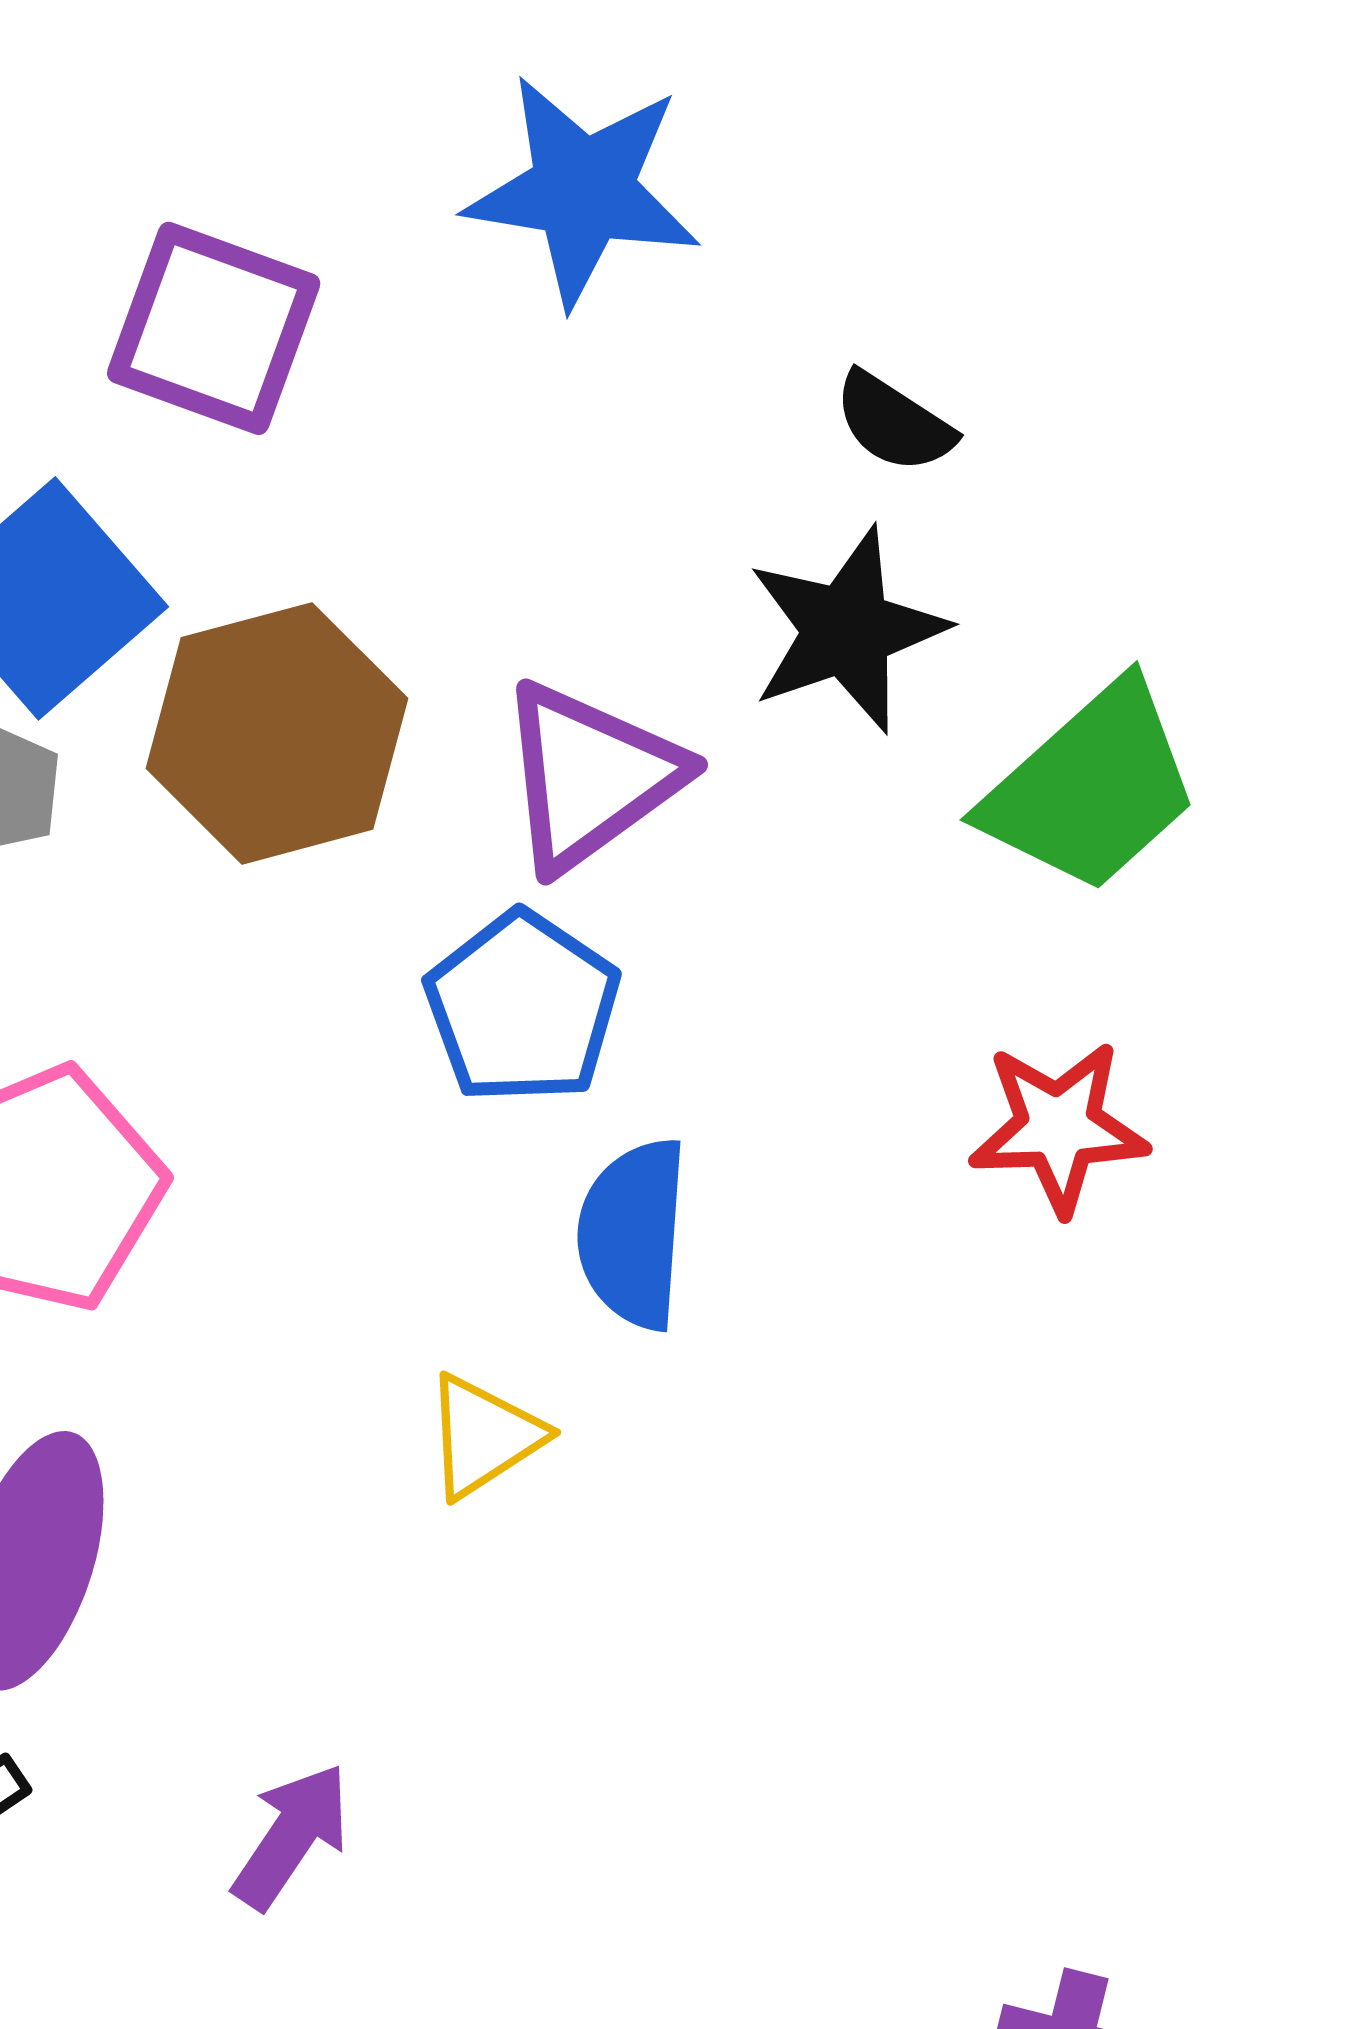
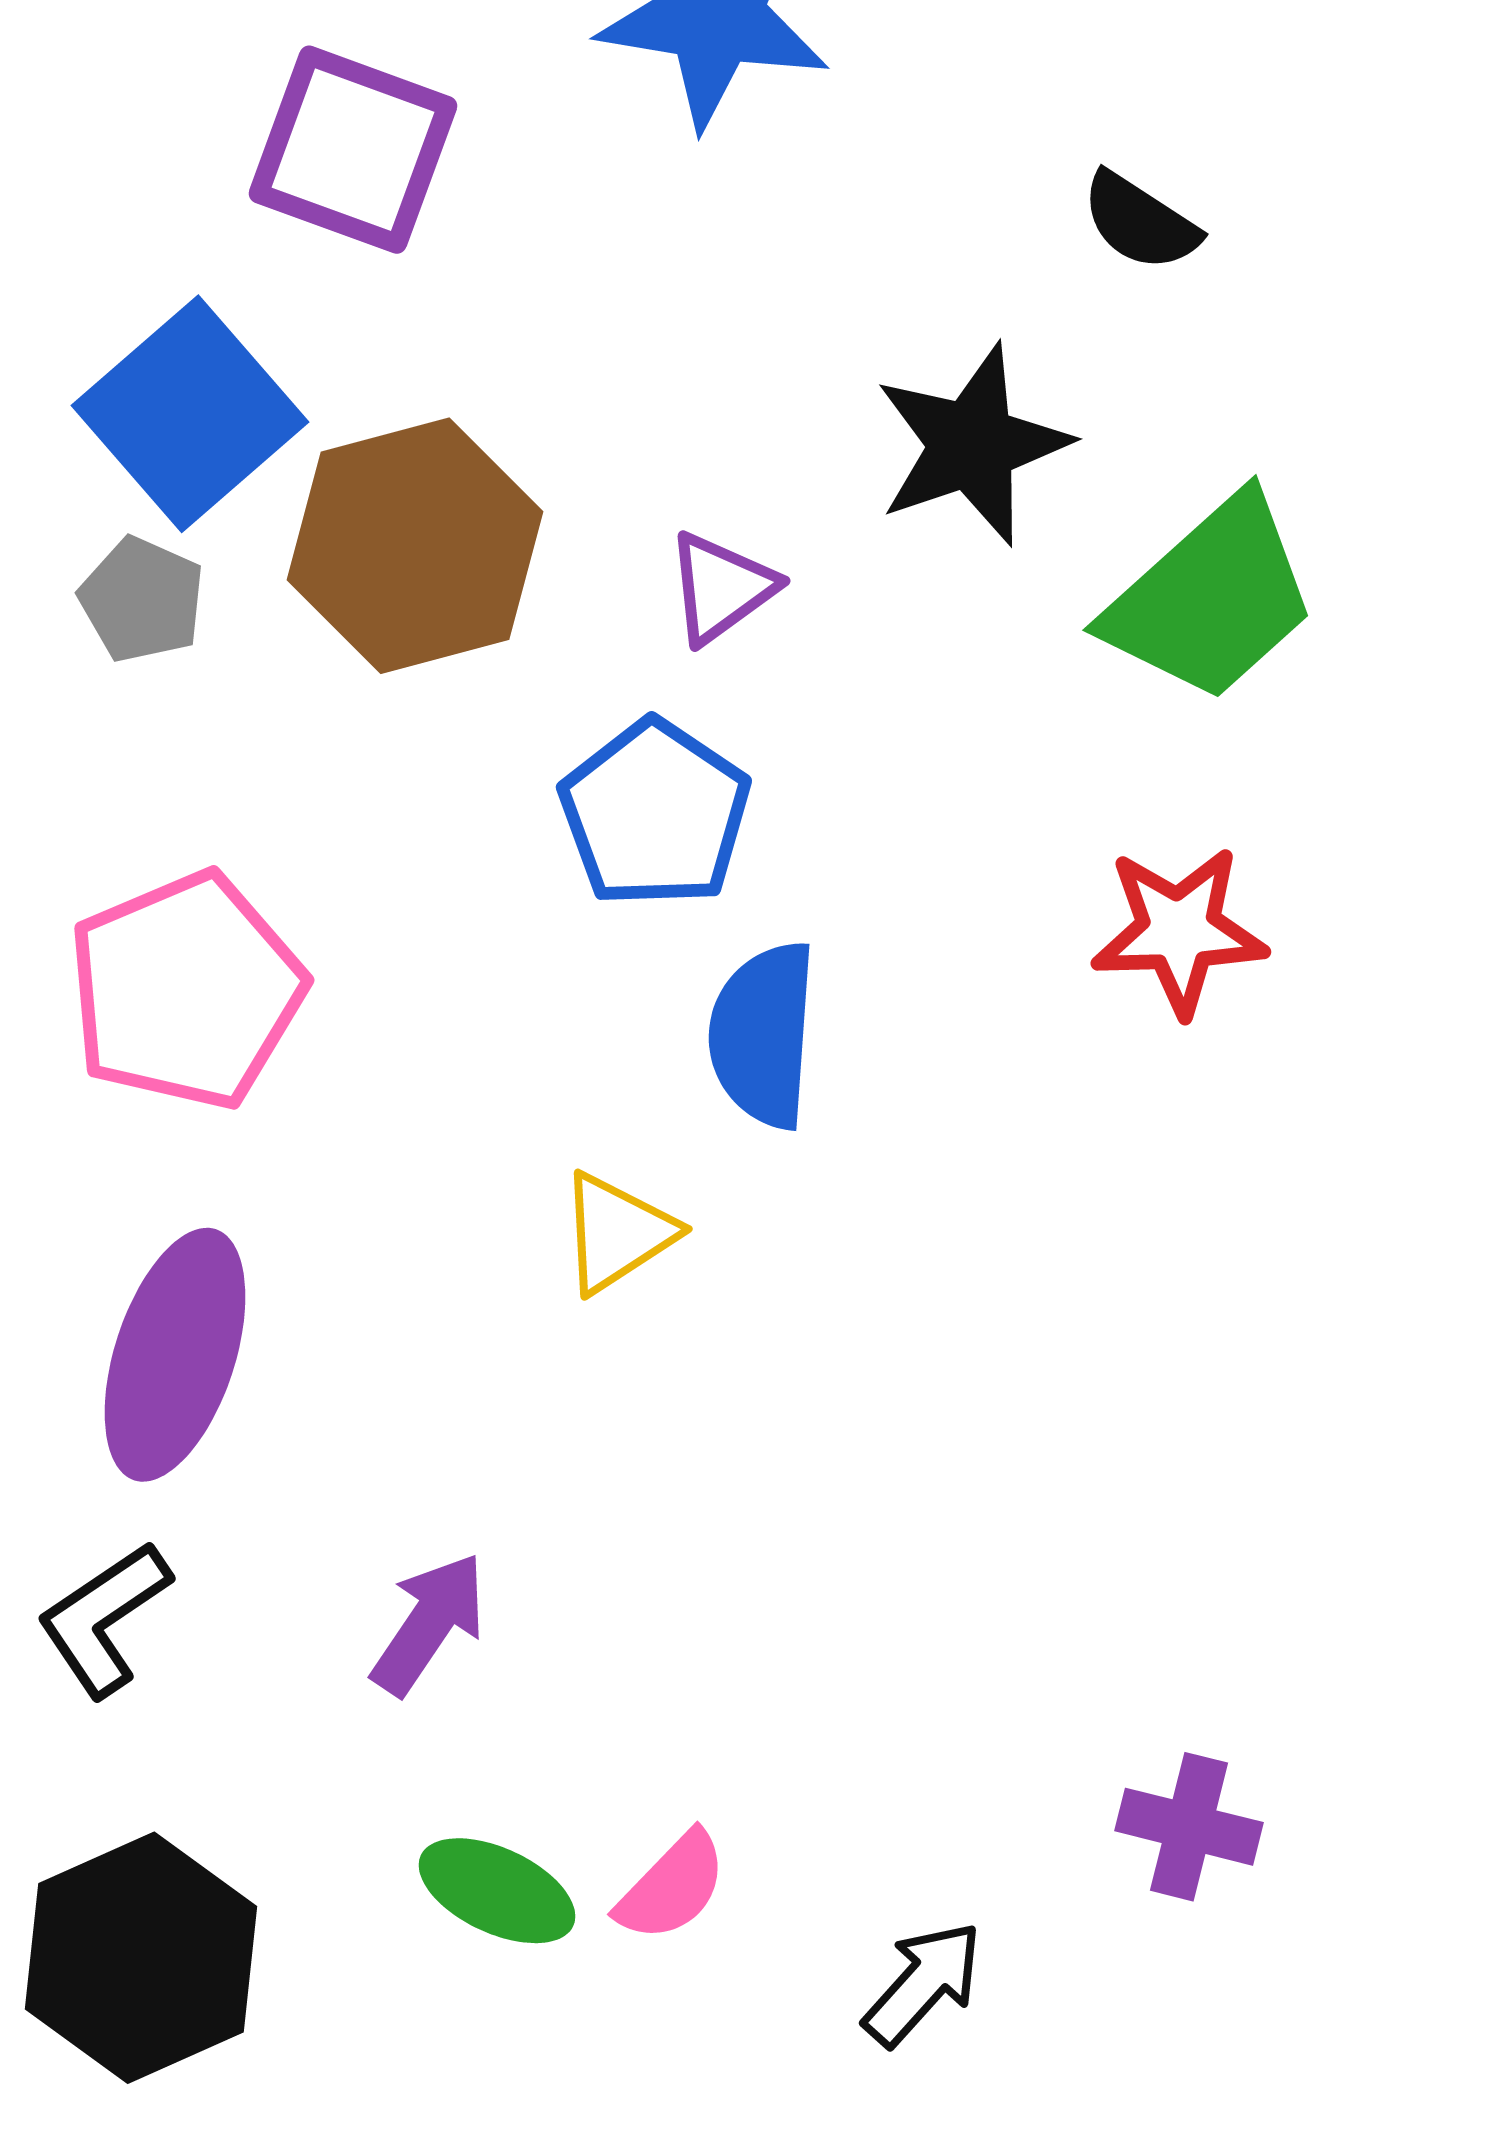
black semicircle: (894, 422) -> (1140, 222), moved
purple triangle: (590, 776) -> (721, 588), size x0.6

